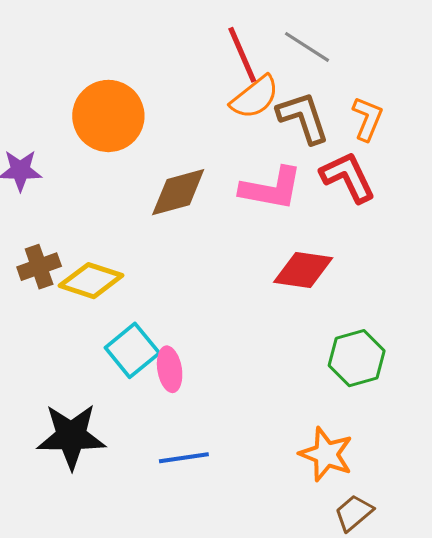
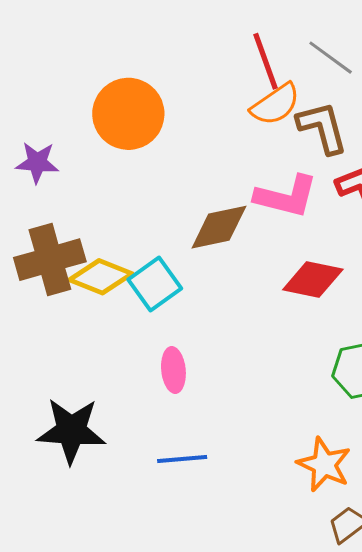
brown diamond: (178, 192) -> (219, 227), moved
brown cross: (39, 267) -> (50, 260), size x1.6
cyan square: (132, 350) -> (155, 284), moved

